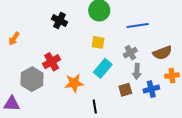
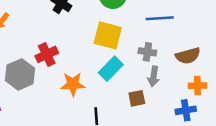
yellow square: (98, 42) -> (108, 35), size x1.6
gray cross: (130, 53) -> (147, 52), turned 32
blue cross: (151, 89) -> (186, 110), moved

